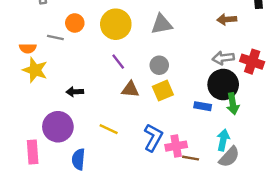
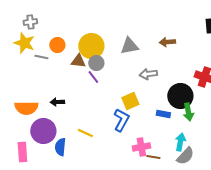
brown arrow: (227, 19) -> (167, 42), moved
orange semicircle: (28, 48) -> (26, 108), moved, size x1.6
gray arrow: (223, 58) -> (148, 74), moved
gray circle: (159, 65) -> (96, 63), moved
yellow star: (35, 70) -> (24, 43), moved
brown triangle: (130, 89) -> (78, 61), moved
blue L-shape: (153, 138) -> (121, 120), moved
blue semicircle: (78, 159) -> (60, 147), moved

